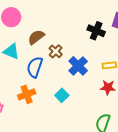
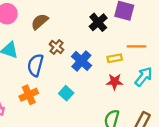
black cross: (96, 31) -> (98, 22), turned 30
brown semicircle: (36, 37) -> (40, 22), moved

